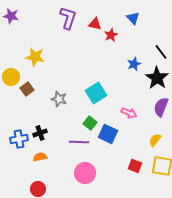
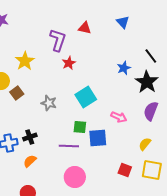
purple L-shape: (68, 18) -> (58, 40), moved
red star: (111, 35) -> (69, 63), moved
yellow star: (35, 57) -> (25, 61), turned 30
green square: (90, 123) -> (80, 127), turned -32
blue square: (108, 134) -> (98, 138), turned -30
orange semicircle: (40, 157) -> (30, 161), turned -32

